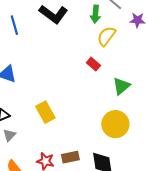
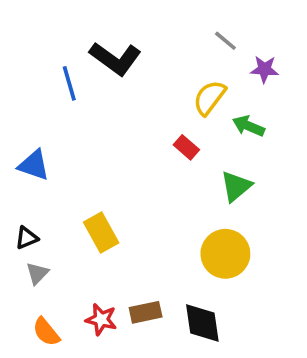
green arrow: (95, 14) -> (248, 126), moved, turned 108
blue line: (14, 25) -> (69, 83), moved

